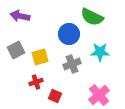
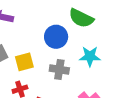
gray cross: (72, 64) -> (59, 70), turned 30

